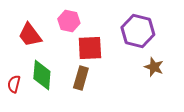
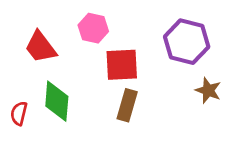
brown rectangle: (81, 78) -> (127, 105), moved

